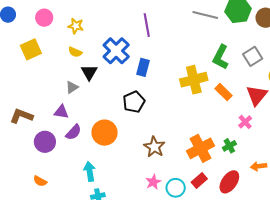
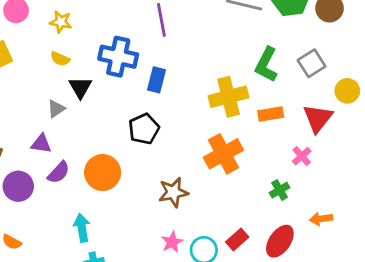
blue cross: (116, 51) -> (118, 57), turned -32
orange rectangle: (223, 92) -> (271, 114), turned -54
brown star: (154, 147) -> (173, 192), turned 30
orange cross: (201, 148) -> (223, 154), moved

